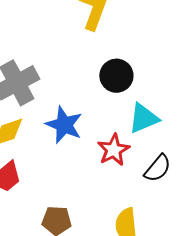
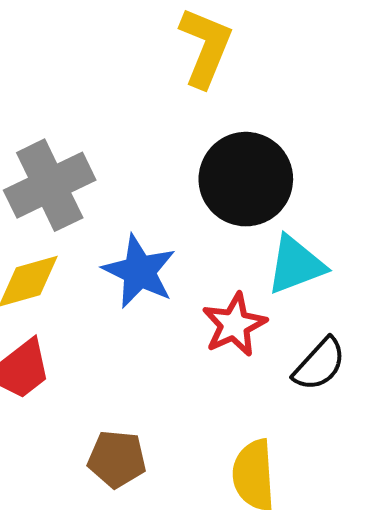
black circle: (116, 76) -> (246, 179), size x1.4

